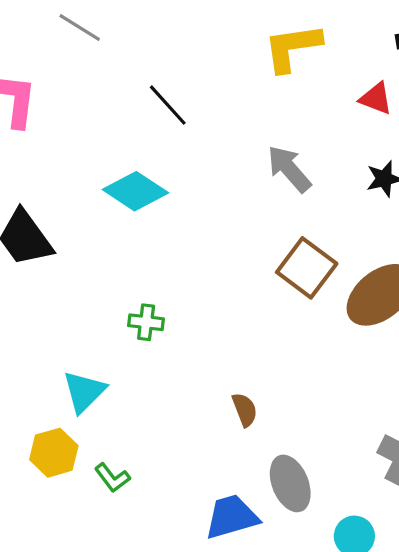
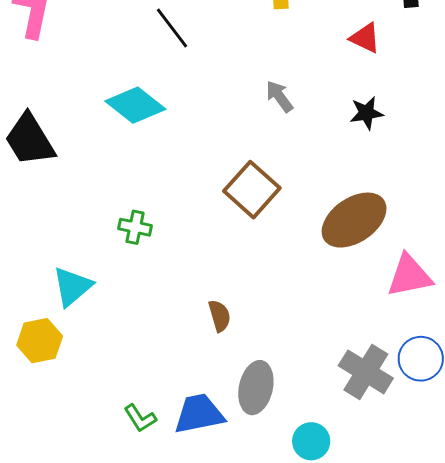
gray arrow: (289, 169) -> (279, 96), size x0.7
brown square: (307, 268) -> (252, 190), moved
green L-shape: (112, 478) -> (140, 418), moved
gray ellipse: (290, 483) -> (256, 388), turned 30

